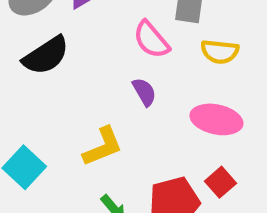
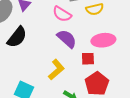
purple semicircle: (144, 92) -> (67, 39), size x1.5
red square: (220, 182) -> (88, 59), moved, turned -32

